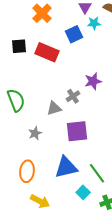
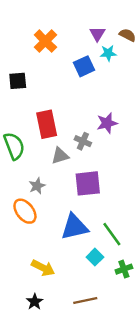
red rectangle: (47, 52) -> (47, 124), moved, turned 55
gray cross: (73, 96) -> (83, 141), turned -32
orange ellipse: (27, 171) -> (25, 211), moved, turned -45

